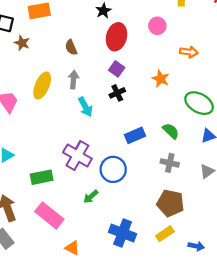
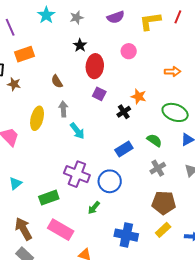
orange arrow: (189, 52) -> (173, 72), moved
black cross: (117, 93) -> (124, 112), moved
gray cross: (170, 163) -> (158, 168), turned -35

